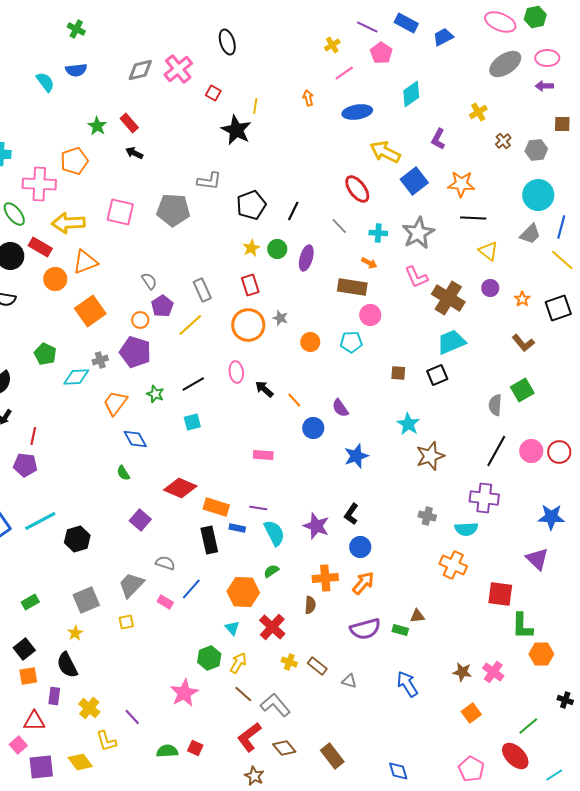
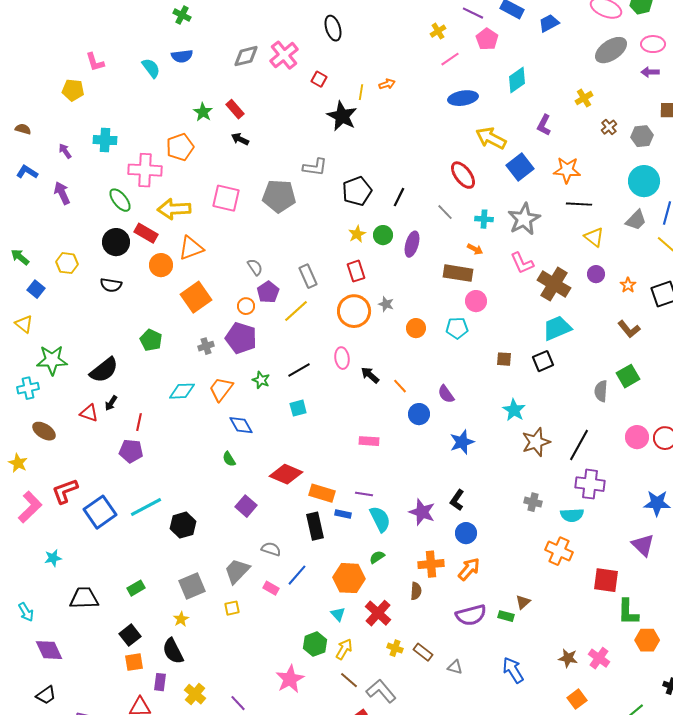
orange arrow: (308, 98) -> (387, 84), moved, turned 84
cyan diamond: (76, 377) -> (182, 391), moved
black line: (496, 451) -> (579, 445), moved
brown triangle: (417, 616) -> (523, 602), turned -35

